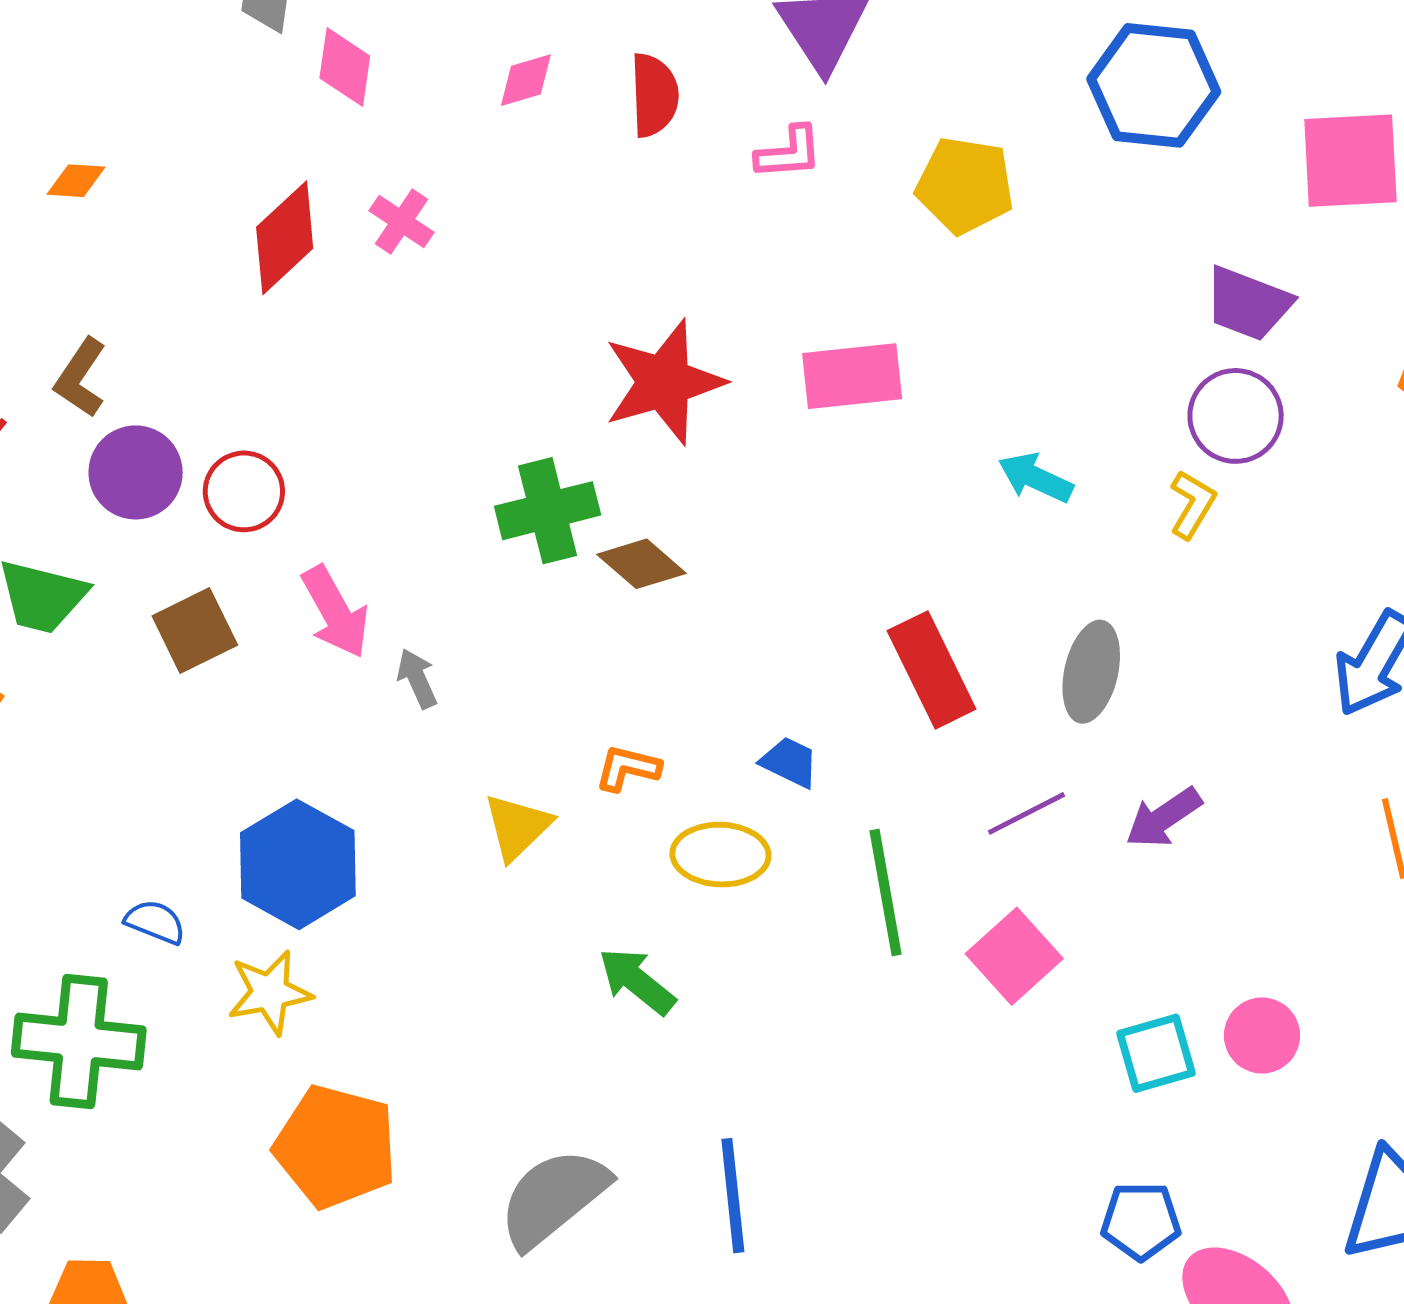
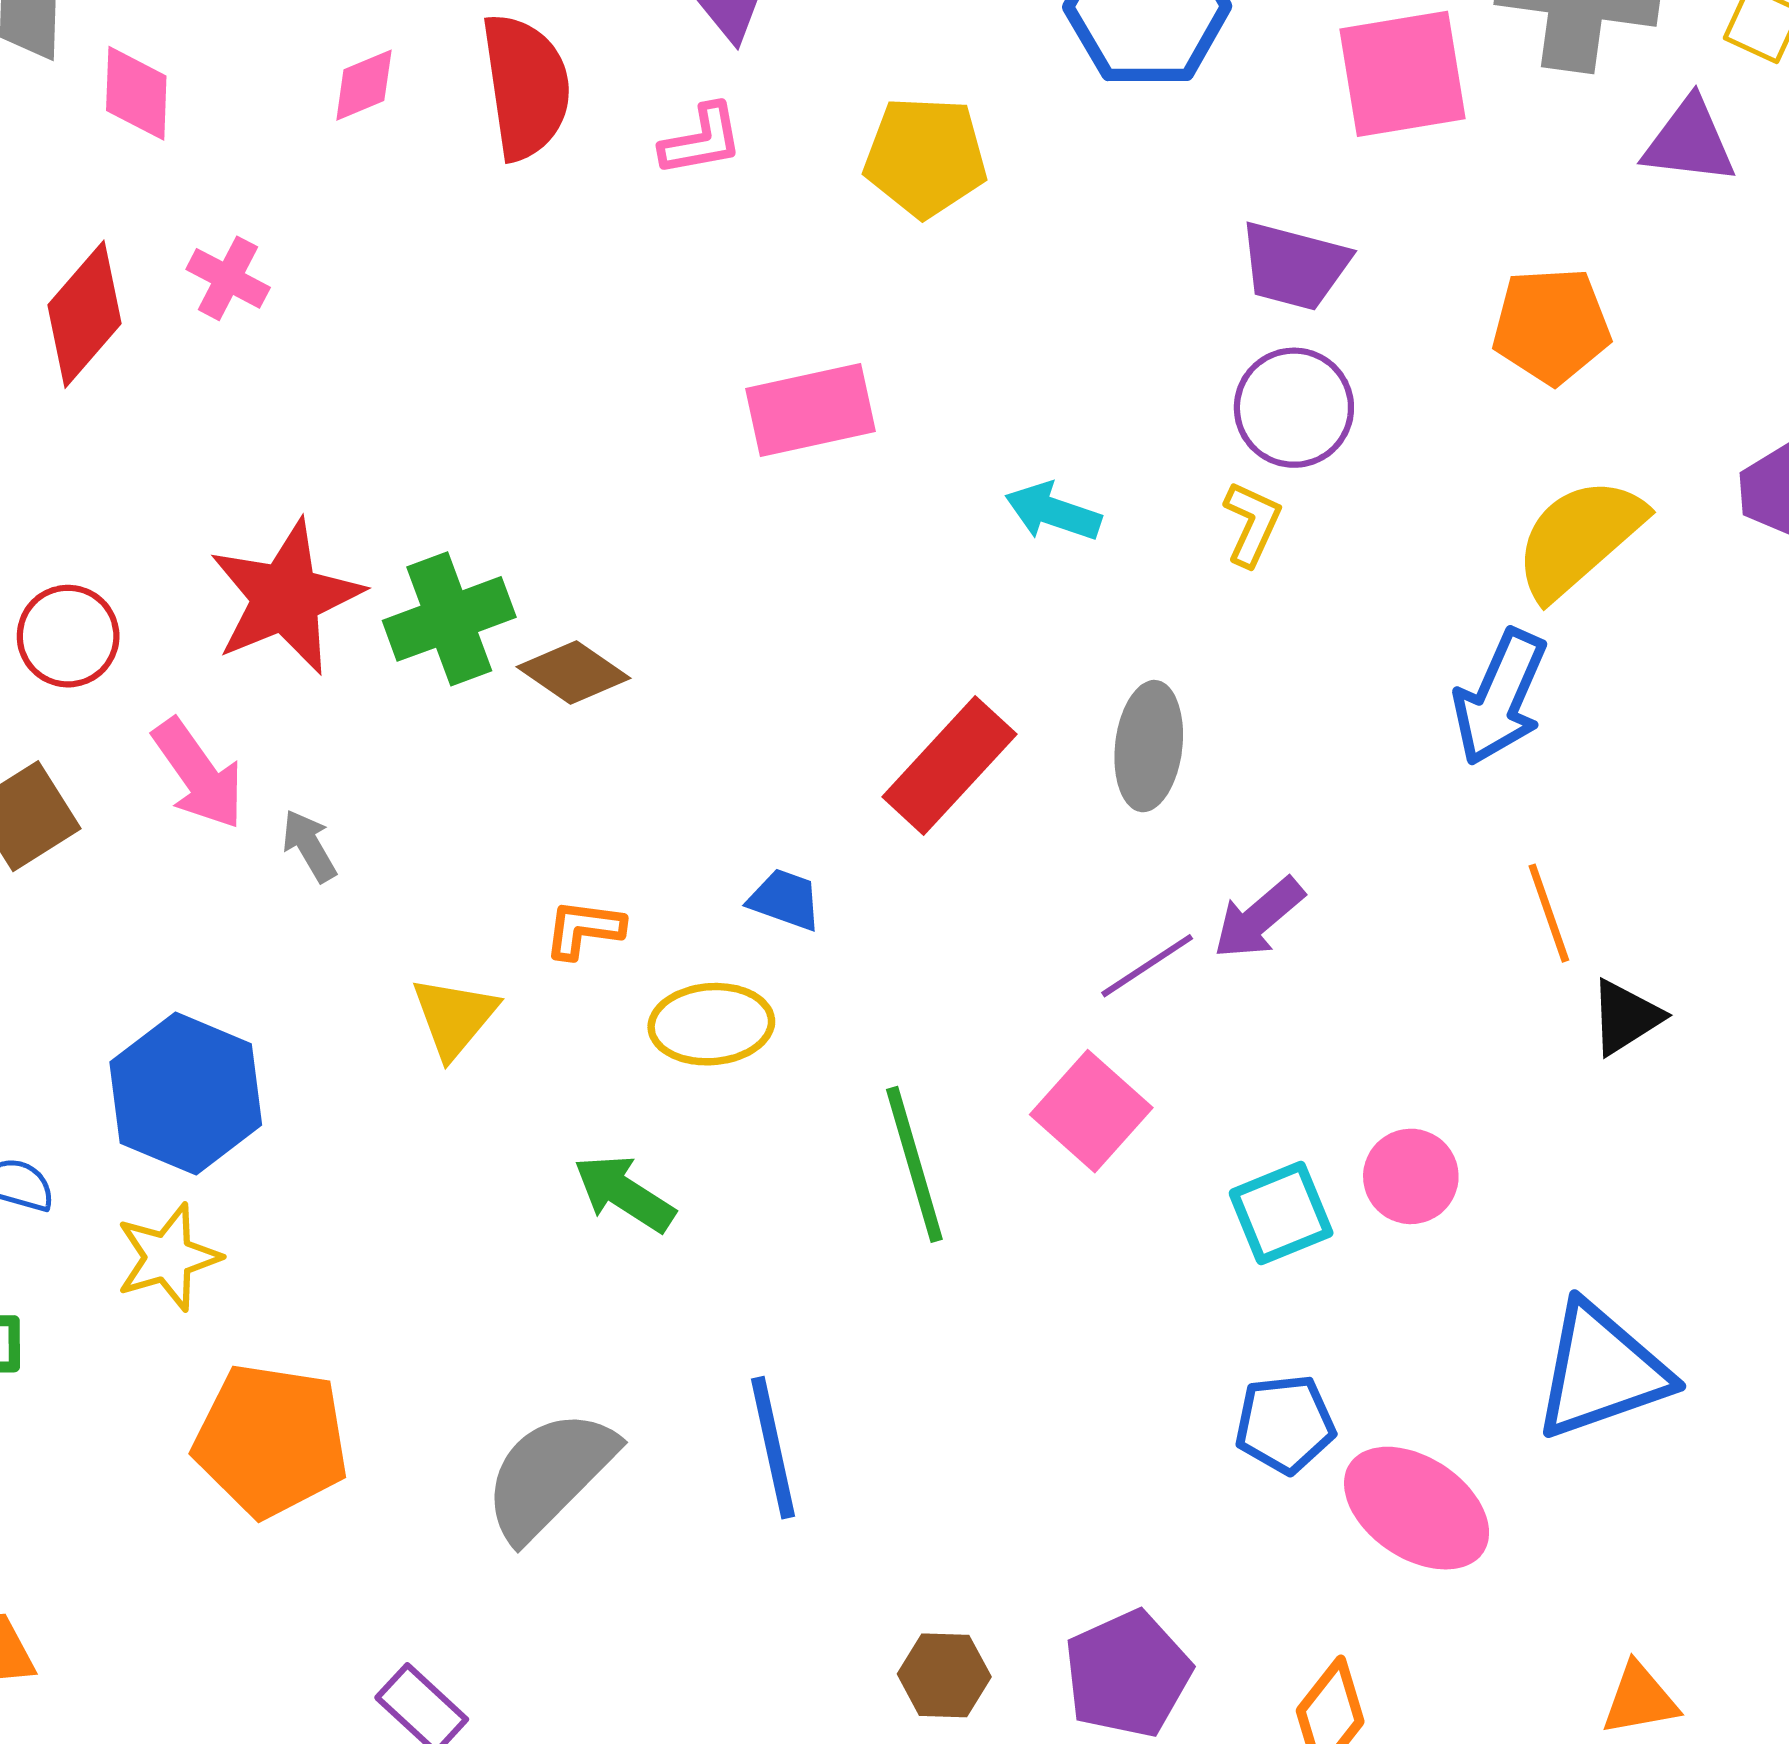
red semicircle: (654, 95) -> (526, 86), size x1.4
red star: (664, 382) -> (286, 597), moved
red rectangle: (932, 670) -> (949, 766), turned 75
purple line: (1027, 813) -> (1147, 966), moved
green line: (886, 893) -> (914, 1164), moved

